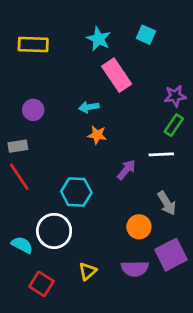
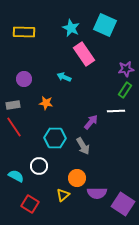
cyan square: (146, 35) -> (105, 25), size x1.6
cyan arrow: (89, 107) -> (64, 77), turned 32
orange star: (97, 135) -> (46, 103), moved
gray arrow: (167, 203) -> (83, 146), moved
orange circle: (139, 227) -> (77, 178), moved
white circle: (54, 231) -> (39, 166), size x0.7
purple square: (171, 255) -> (123, 204), moved, turned -30

